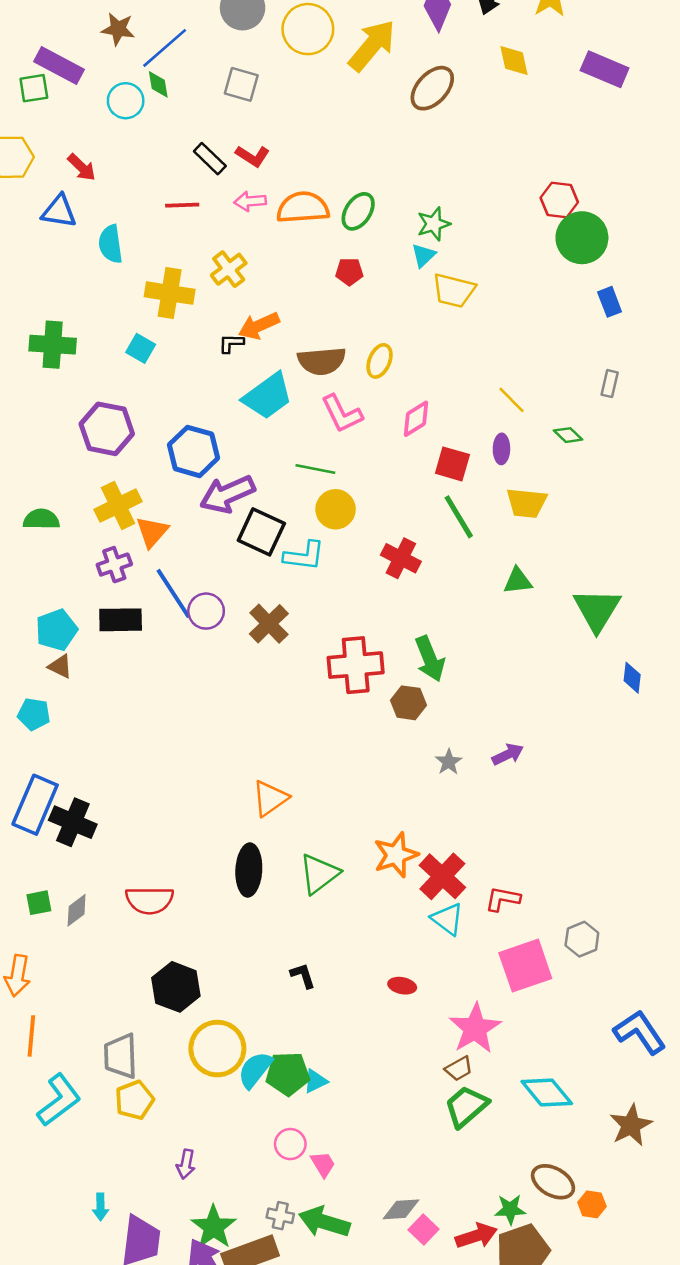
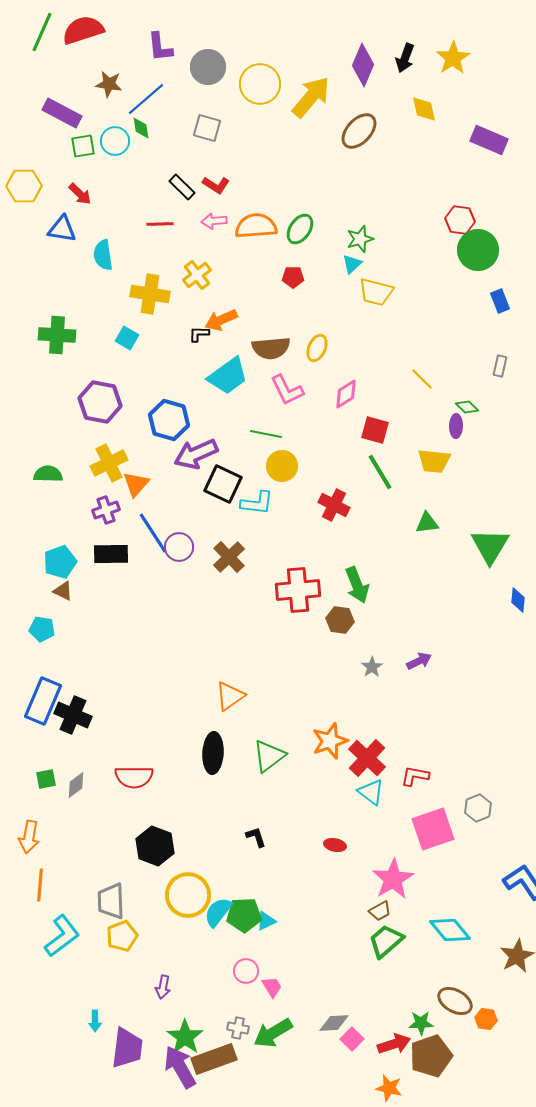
purple rectangle: (605, 69) -> (489, 140), moved
green square: (34, 88) -> (83, 146), moved
purple ellipse: (501, 449) -> (456, 426), moved
green arrow: (324, 1222) -> (273, 1033), turned -48

